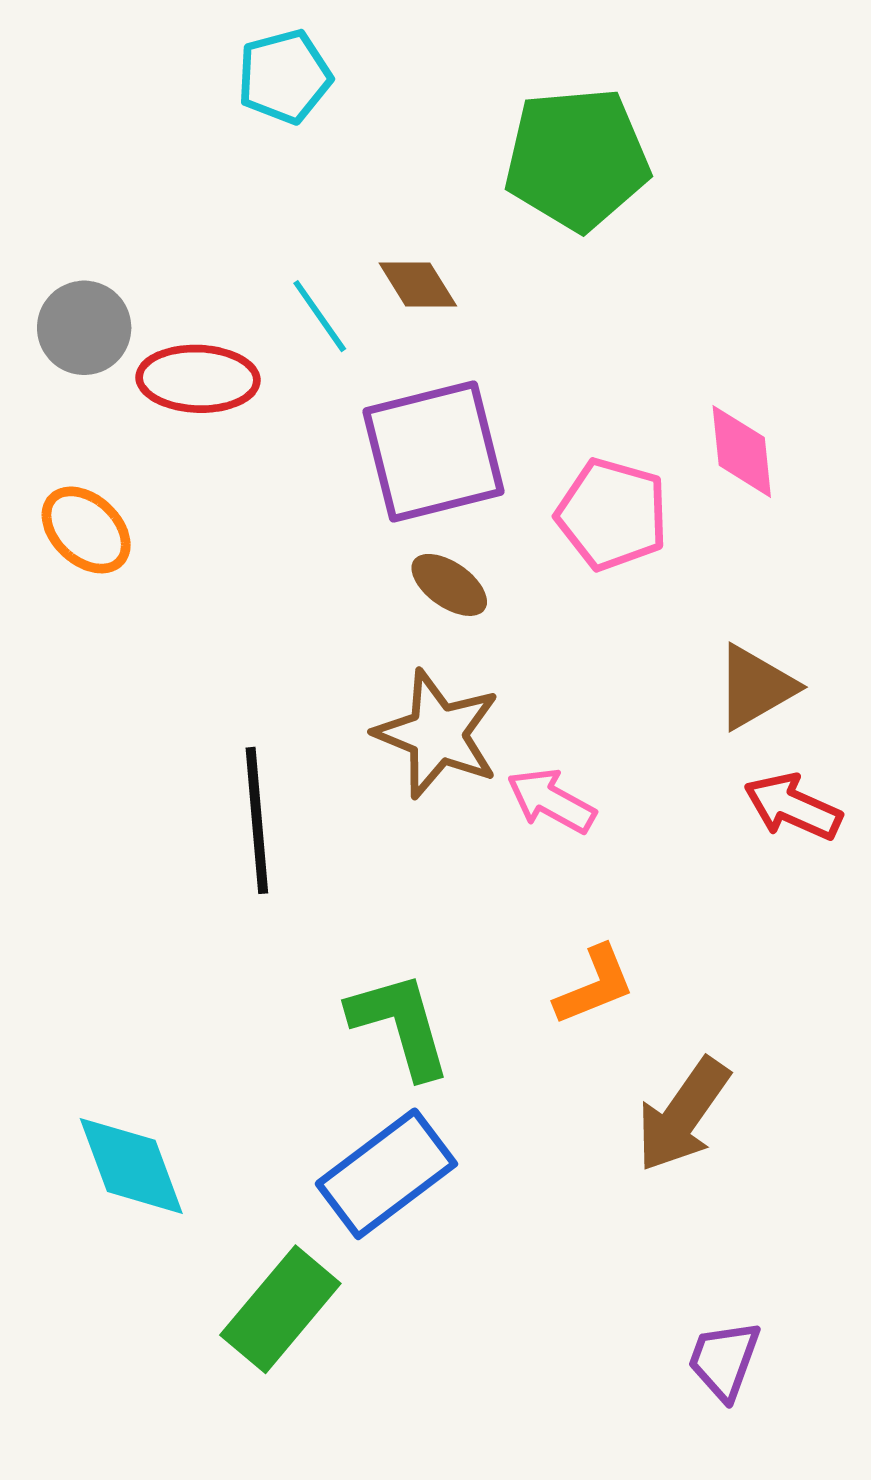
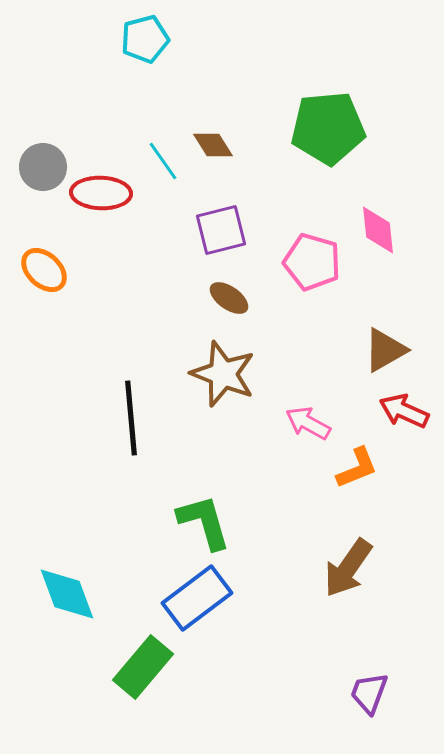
green pentagon: (577, 159) -> (328, 128), moved
purple square: (434, 451) -> (221, 230), size x0.7
pink arrow: (551, 801) -> (308, 423), moved
orange L-shape: (594, 985) -> (357, 468), moved

